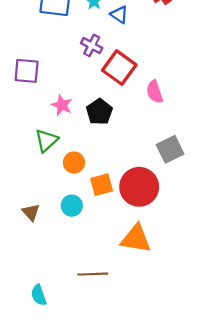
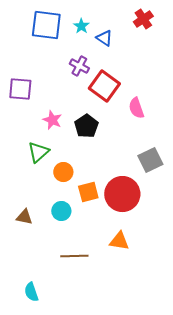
brown triangle: (31, 212) -> (24, 217), turned -36
orange triangle: (136, 239) -> (119, 241), size x0.7
brown line: (93, 274) -> (74, 256), moved

